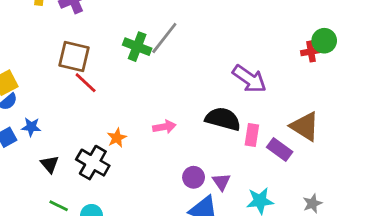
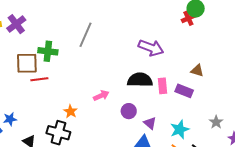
green cross: (137, 47) -> (48, 51), moved
red line: (86, 83) -> (39, 79), turned -36
brown triangle: (305, 126) -> (197, 71), size x0.6
purple circle: (194, 177) -> (129, 111), moved

